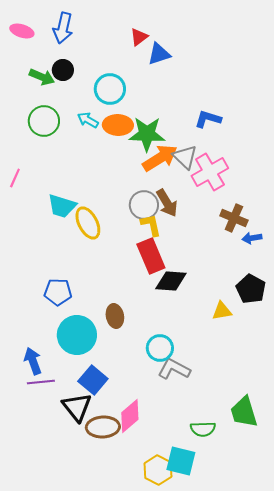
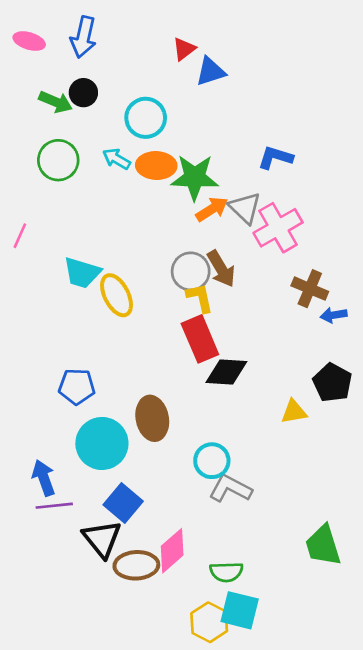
orange arrow: (160, 158) -> (212, 209), size x0.7
brown ellipse: (115, 316) -> (152, 418), size x1.4
green semicircle: (203, 429) -> (226, 572), moved

